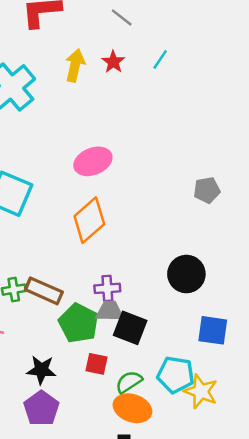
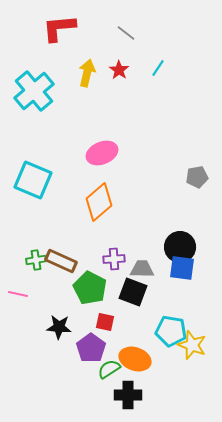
gray trapezoid: (110, 311) -> (142, 269), moved
blue square: (213, 330) -> (182, 268), moved
green semicircle: (129, 382) -> (109, 369), moved
purple pentagon: (41, 408) -> (91, 348), moved

